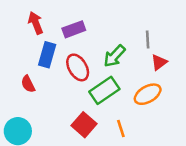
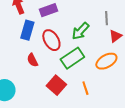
red semicircle: (28, 84) -> (32, 60), moved

